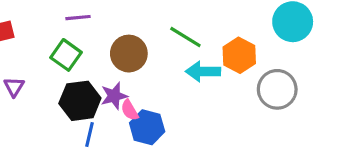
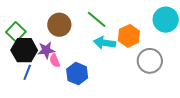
green square: (66, 55) -> (16, 32), moved
blue hexagon: (147, 127) -> (77, 74), moved

